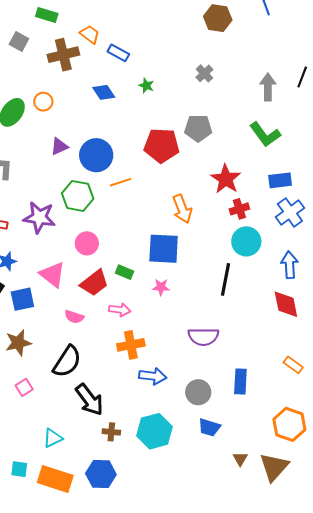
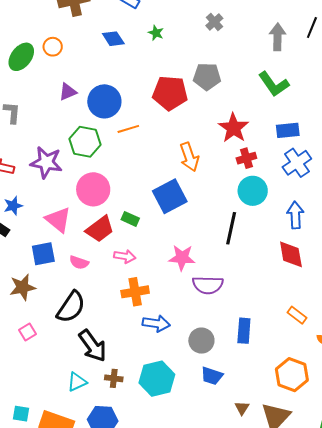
pink circle: (87, 243) -> (93, 189), size x1.4
blue square: (164, 249) -> (170, 196), turned -32
pink star: (161, 287) -> (182, 258), moved, size x1.5
blue square: (22, 299) -> (43, 254), moved
cyan triangle: (53, 438) -> (77, 382), moved

